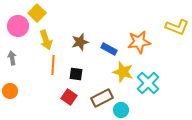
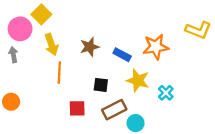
gray arrow: (12, 58) -> (13, 55), moved
black square: (76, 74) -> (101, 85), moved
cyan cross: (148, 83) -> (166, 93), size x0.6
red square: (69, 97) -> (77, 108), turned -35

